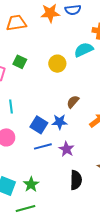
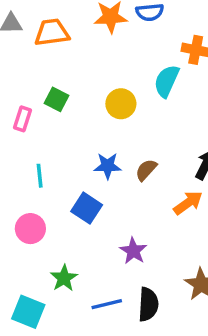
cyan semicircle: (84, 50) -> (167, 81), turned -42
blue star: (60, 122) -> (108, 166), moved
blue line: (43, 146) -> (107, 304), moved
green star: (31, 184) -> (64, 278), moved

